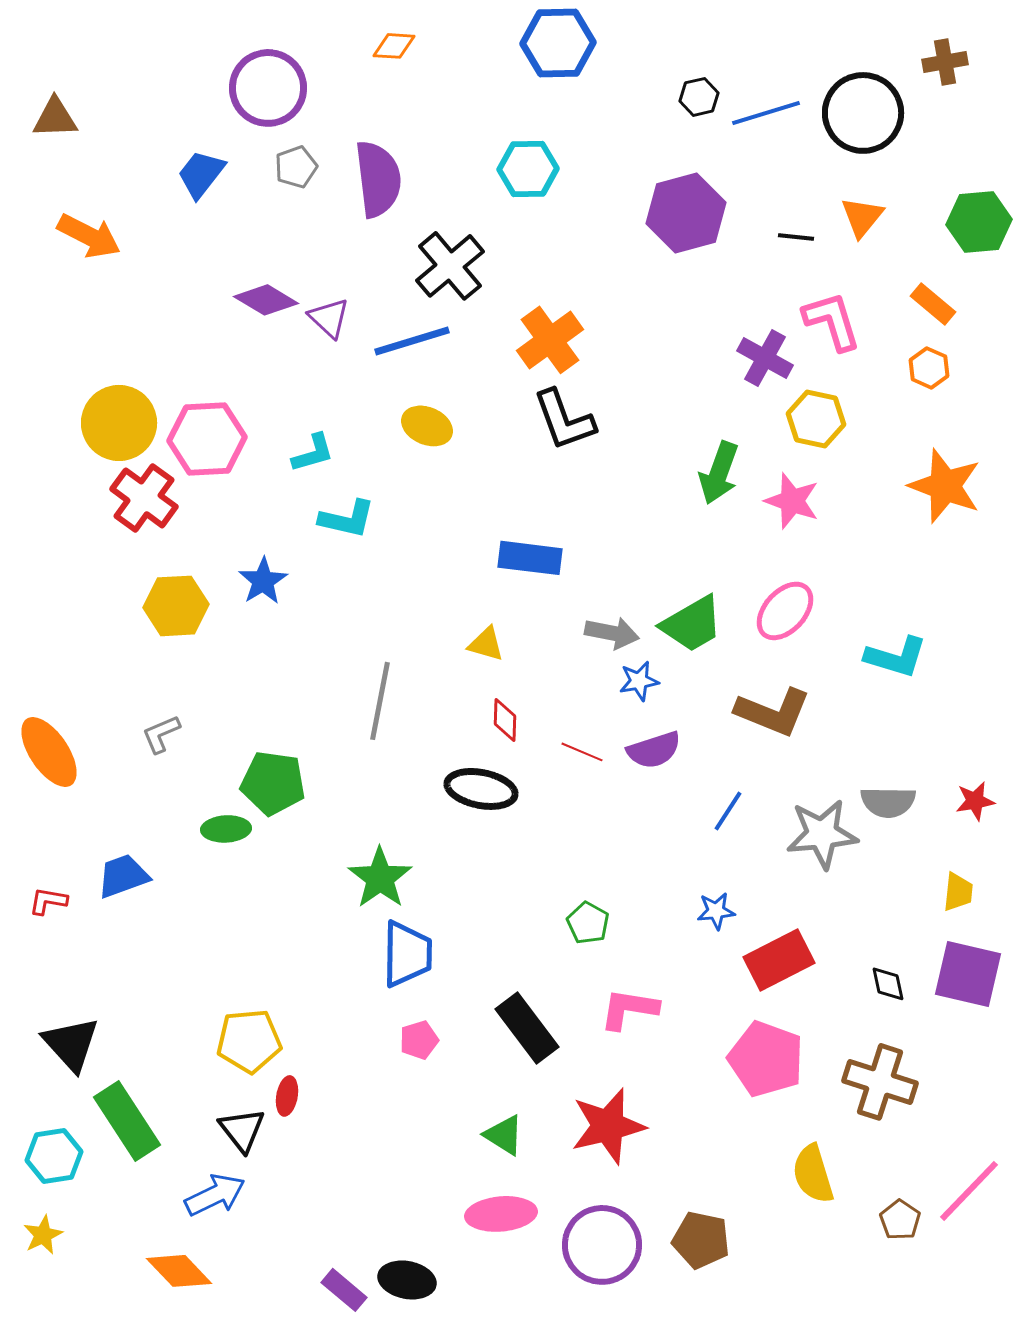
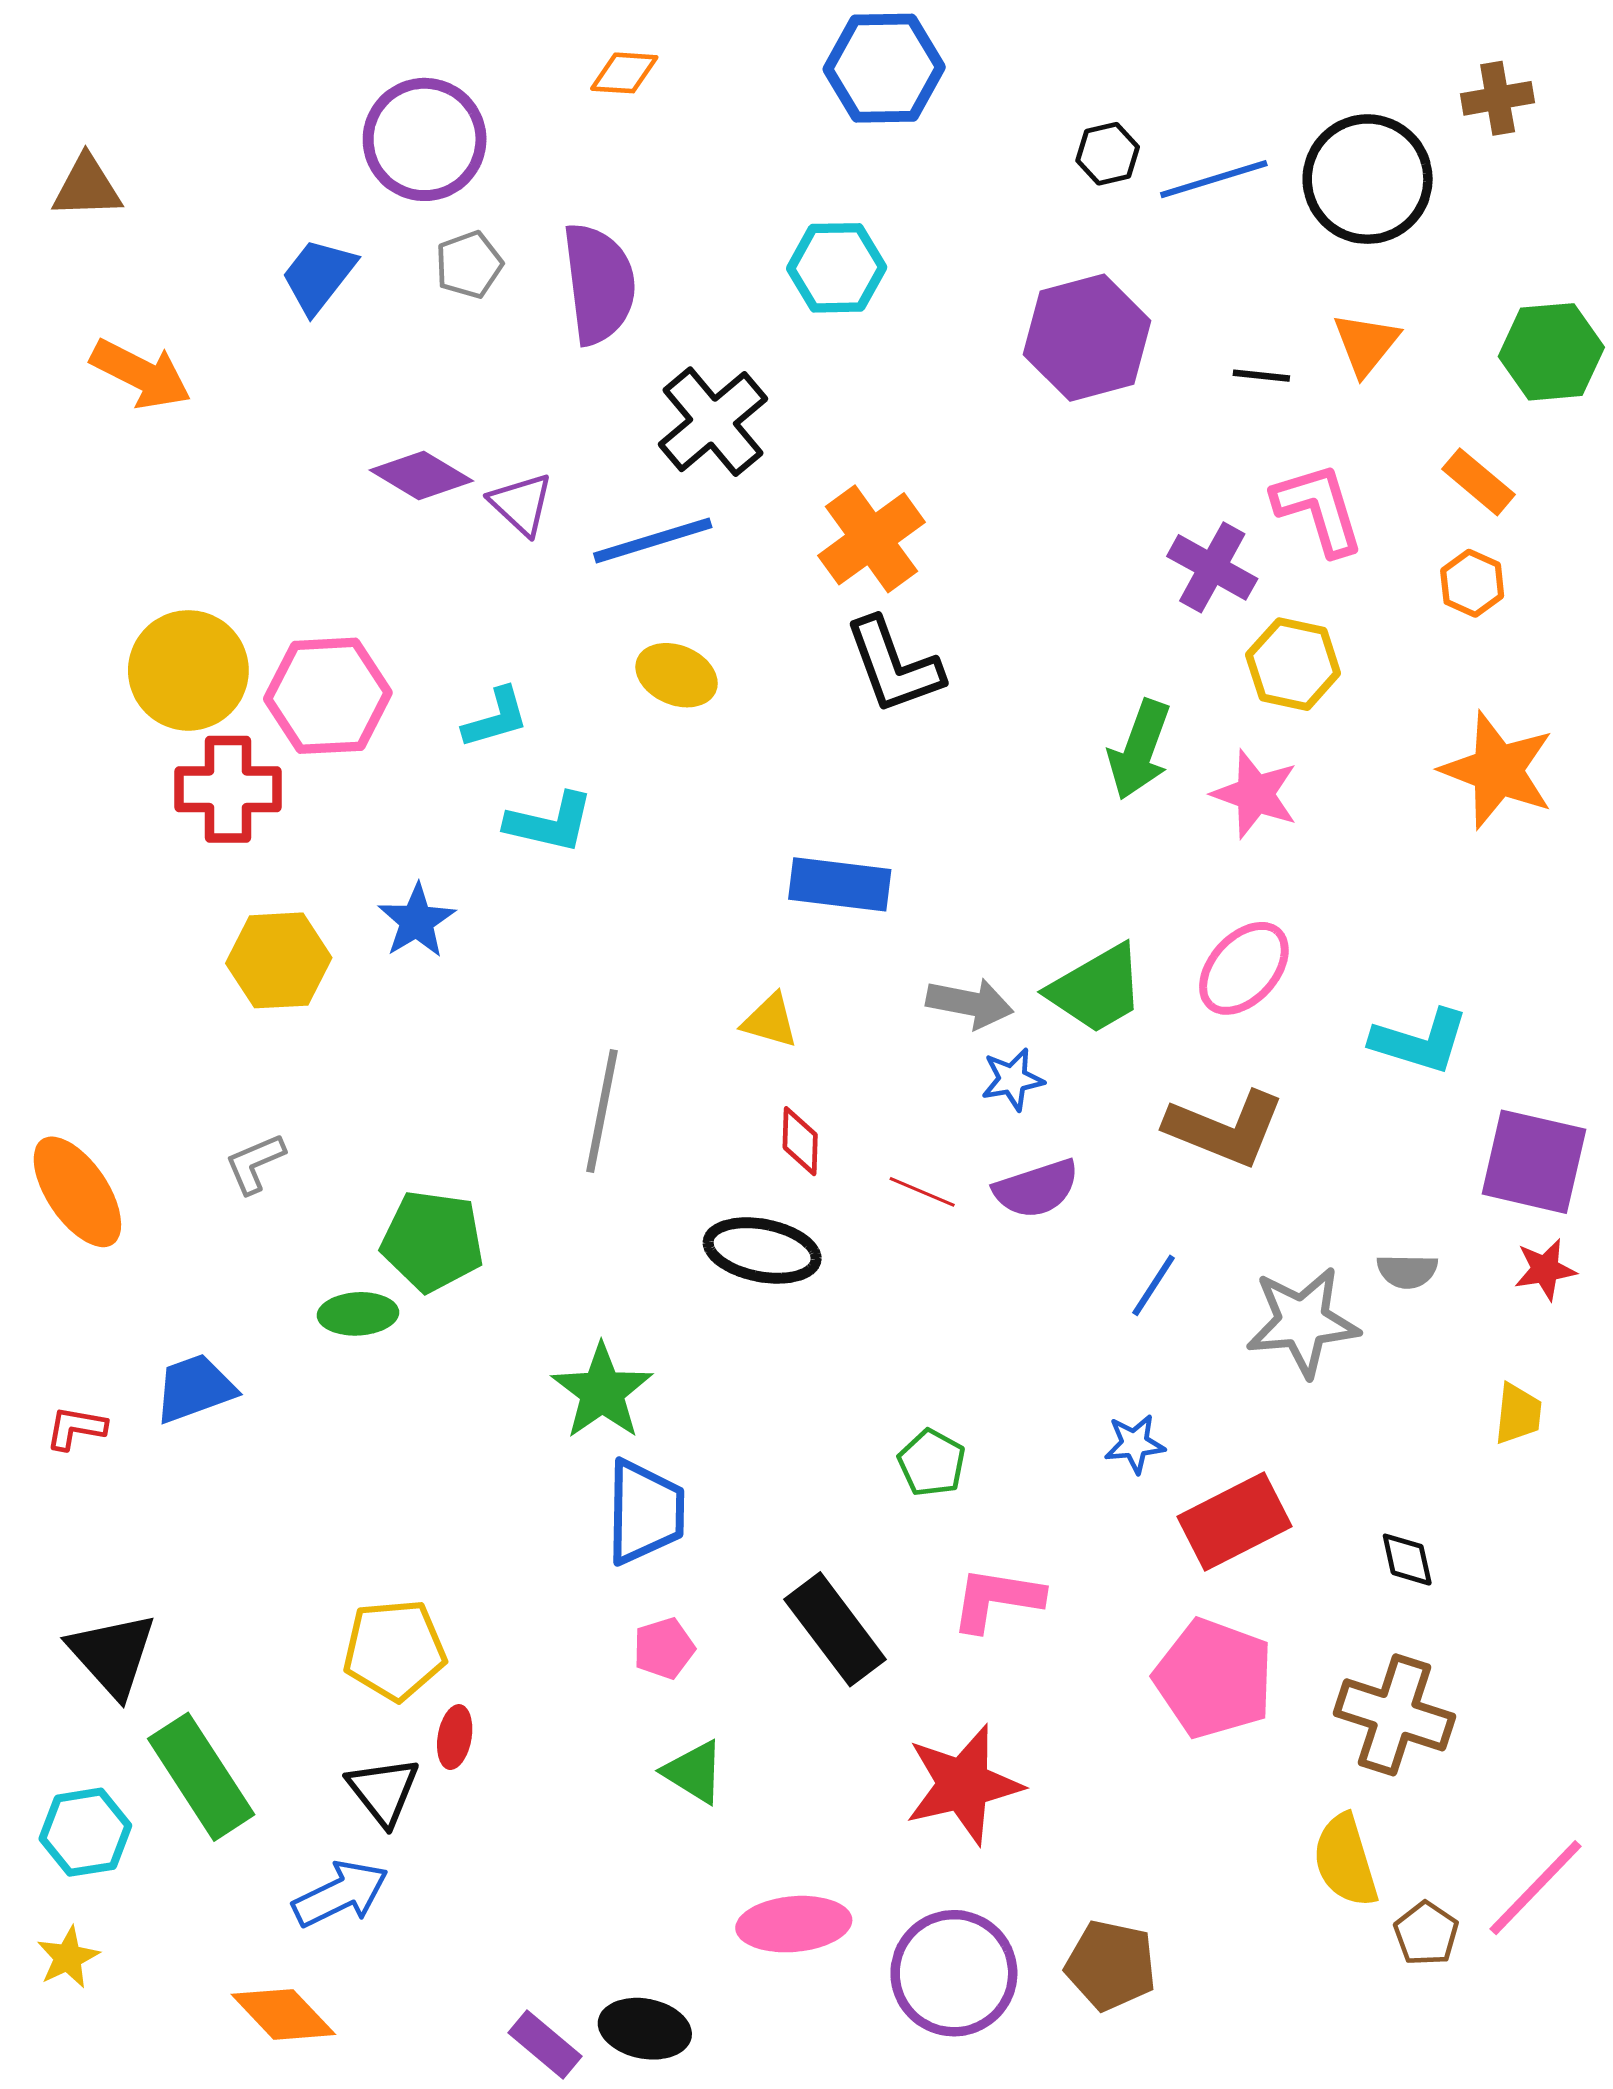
red cross: (144, 498) -> (228, 789), turned -36
gray semicircle: (888, 802) -> (1407, 1271), size x0.7
purple square: (968, 974) -> (1534, 1162), moved
green triangle: (504, 1135) -> (694, 1772), moved
yellow semicircle: (813, 1174) -> (1345, 1861), moved

